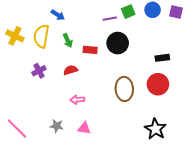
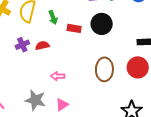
red semicircle: (71, 70) -> (42, 46), moved
gray star: (57, 126) -> (35, 100), size x1.5
pink triangle: (84, 128) -> (62, 105), turned -48

